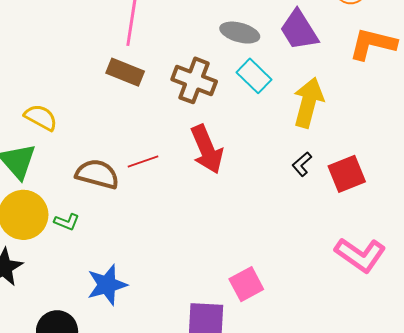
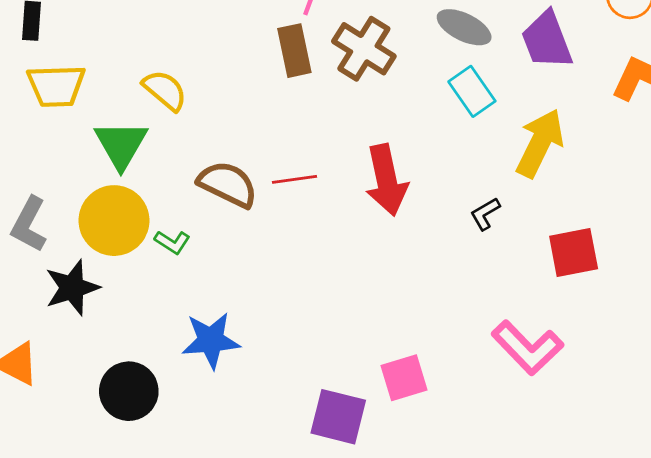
brown rectangle: (125, 72) -> (294, 51), turned 45
brown cross: (194, 80) -> (364, 49), moved
black L-shape: (302, 164) -> (485, 214), moved
pink L-shape: (360, 255) -> (527, 348), moved

